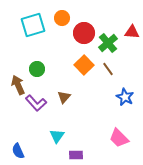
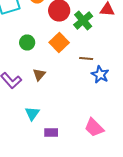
green circle: (37, 69) -> (27, 42), moved
brown line: (108, 69) -> (86, 58), moved, turned -48
pink trapezoid: (119, 138) -> (94, 128), moved

